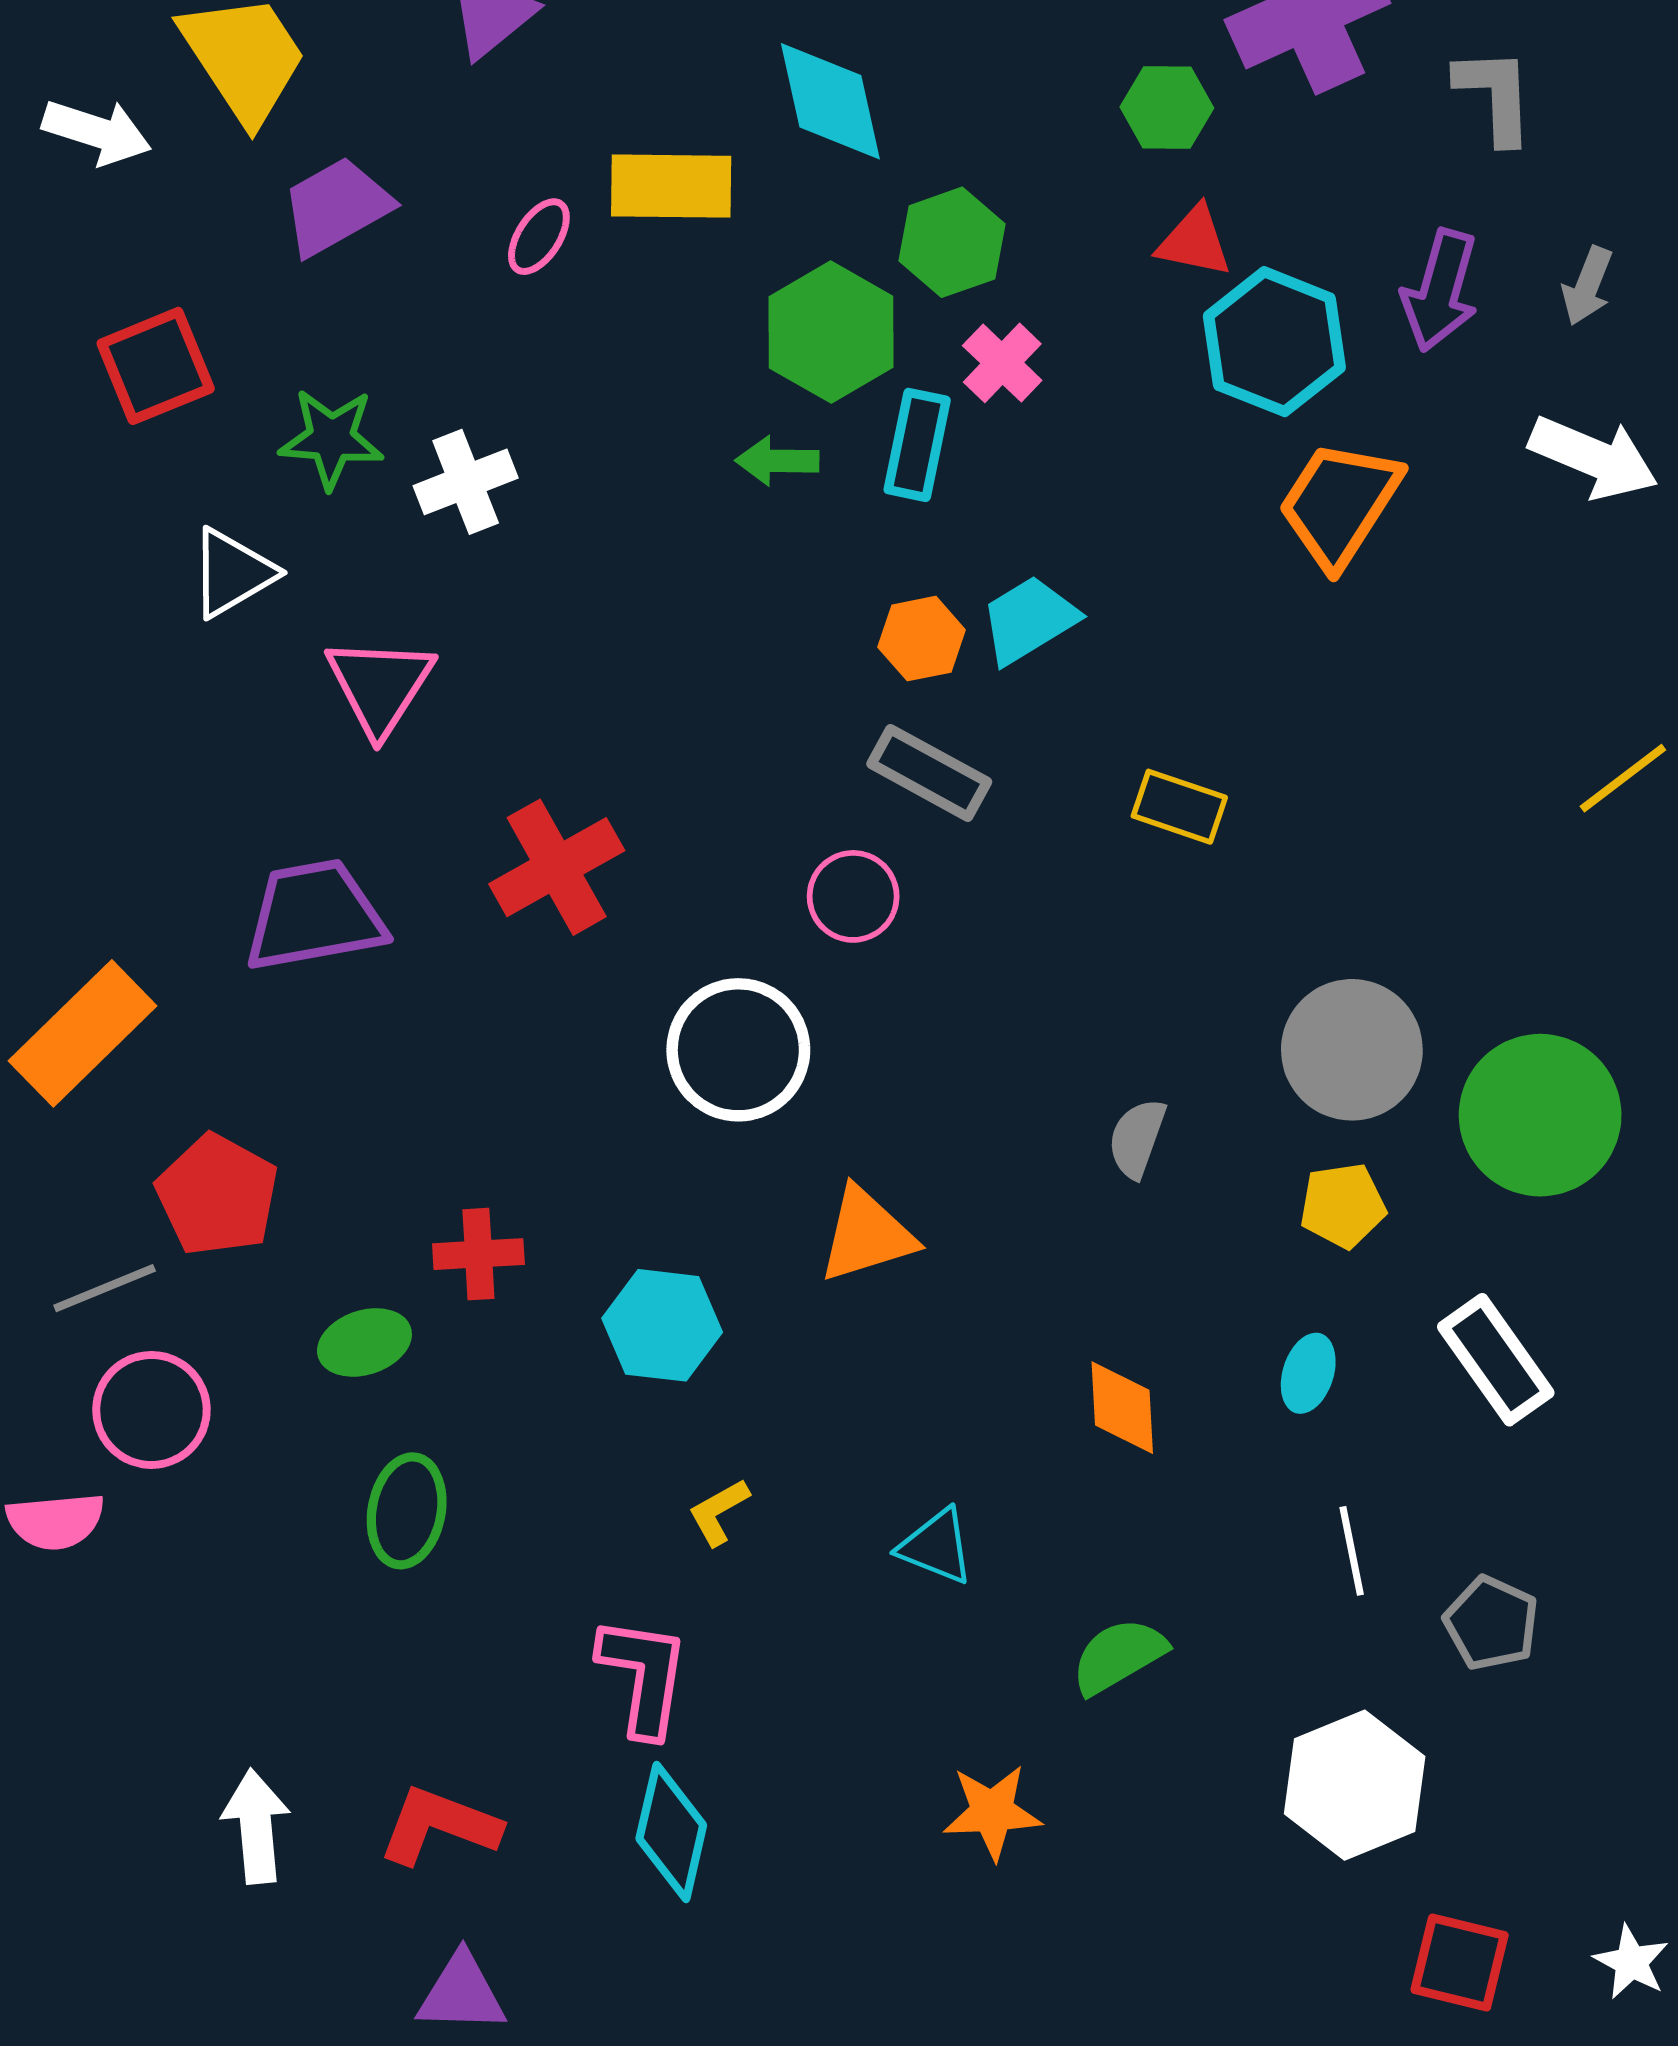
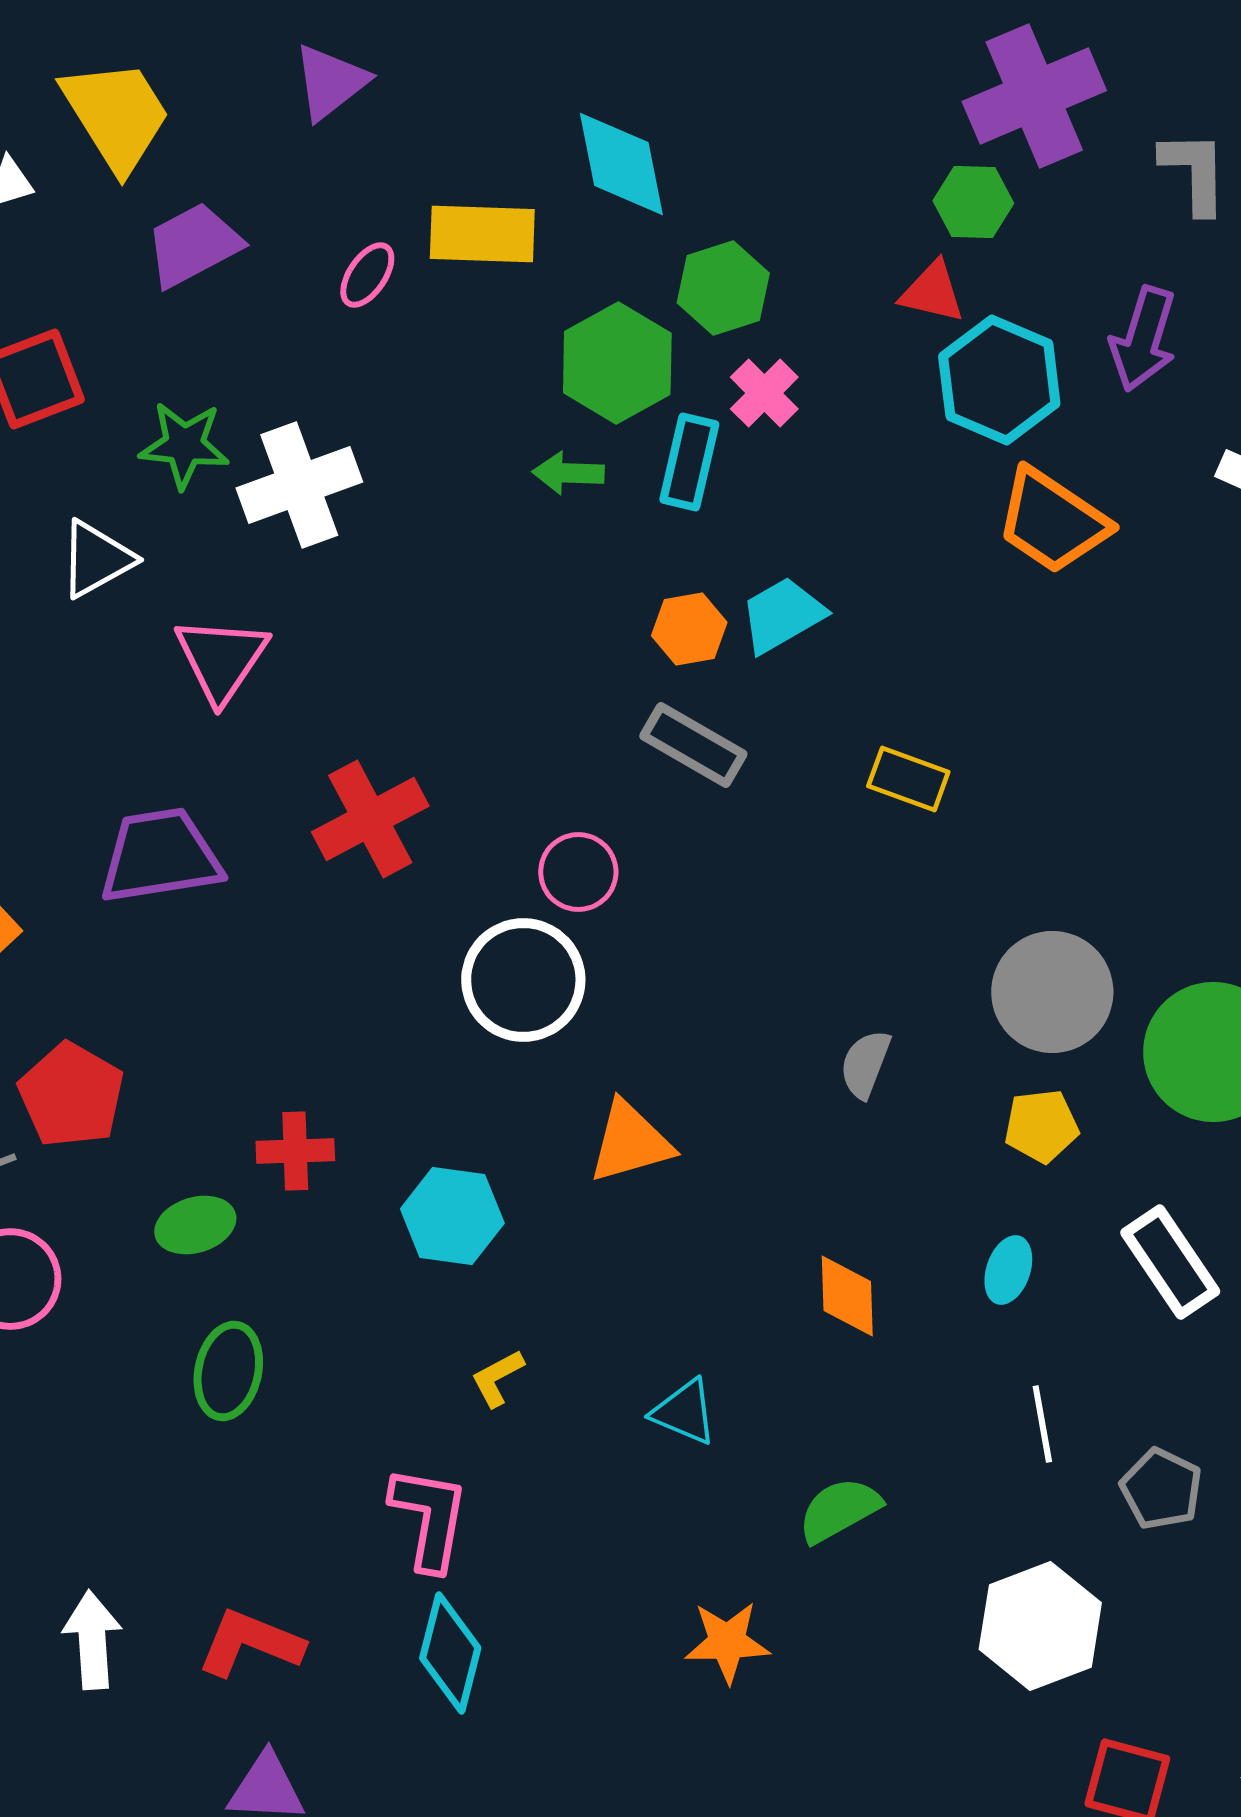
green hexagon: (1167, 108) -> (973, 202), moved
white cross: (466, 482) -> (299, 485), size x1.4
orange trapezoid: (1339, 504) -> (1052, 521), turned -90
pink circle: (853, 896) -> (578, 872), moved

